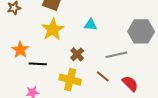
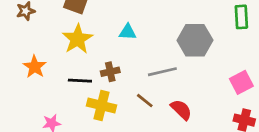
brown cross: (77, 54) -> (110, 72), turned 32
black line: (38, 64) -> (80, 81), moved

